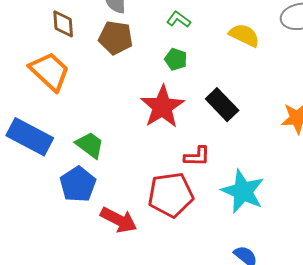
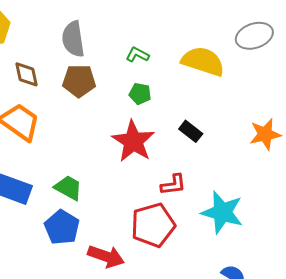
yellow semicircle: (244, 35) -> (203, 61), size x1.4
black rectangle: (222, 105) -> (191, 131), size x0.7

